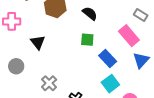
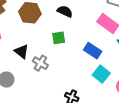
green square: (87, 40) -> (59, 38), moved
gray cross: (49, 83) -> (40, 63), moved

